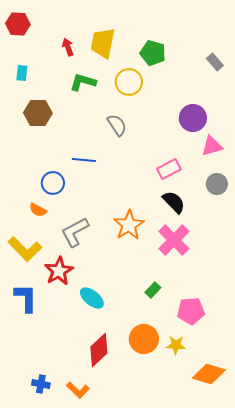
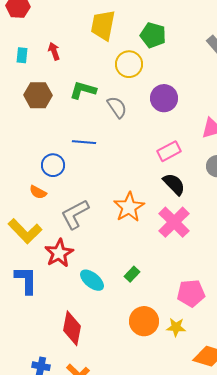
red arrow: (68, 47) -> (54, 51), moved
green L-shape: (83, 82) -> (83, 90), moved
purple circle: (193, 118) -> (164, 98), moved
green rectangle: (153, 290) -> (132, 274), moved
red diamond: (99, 350) -> (72, 328), moved, turned -36

